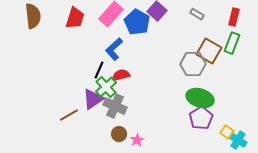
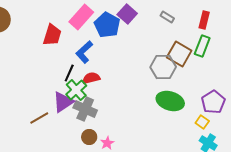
red trapezoid: (75, 18) -> (52, 35), moved
purple pentagon: (201, 118) -> (213, 102), moved
yellow square: (227, 132) -> (202, 122), moved

